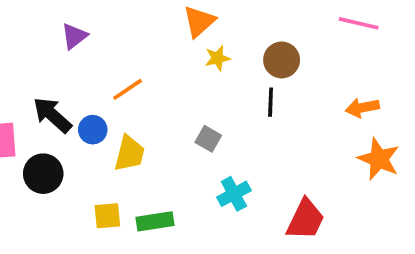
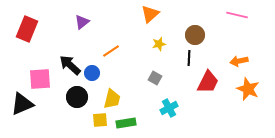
yellow star: (217, 58) -> (159, 44), moved
yellow trapezoid: (129, 153) -> (112, 99), moved
black circle: (43, 174) -> (77, 97), moved
red trapezoid: (305, 219) -> (208, 82), moved

